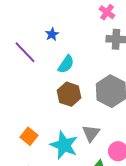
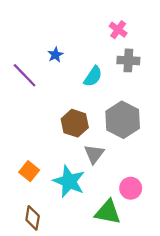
cyan semicircle: (66, 64) -> (93, 76), moved
gray triangle: (91, 133) -> (94, 154), moved

